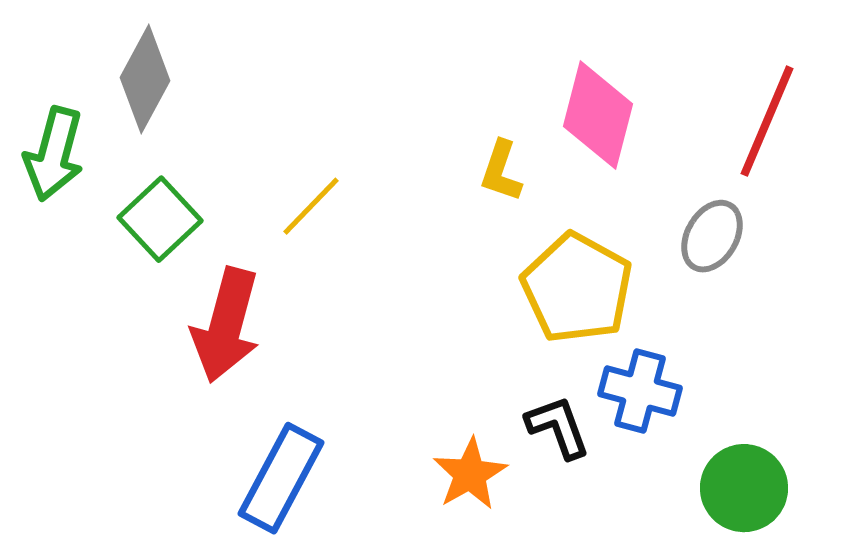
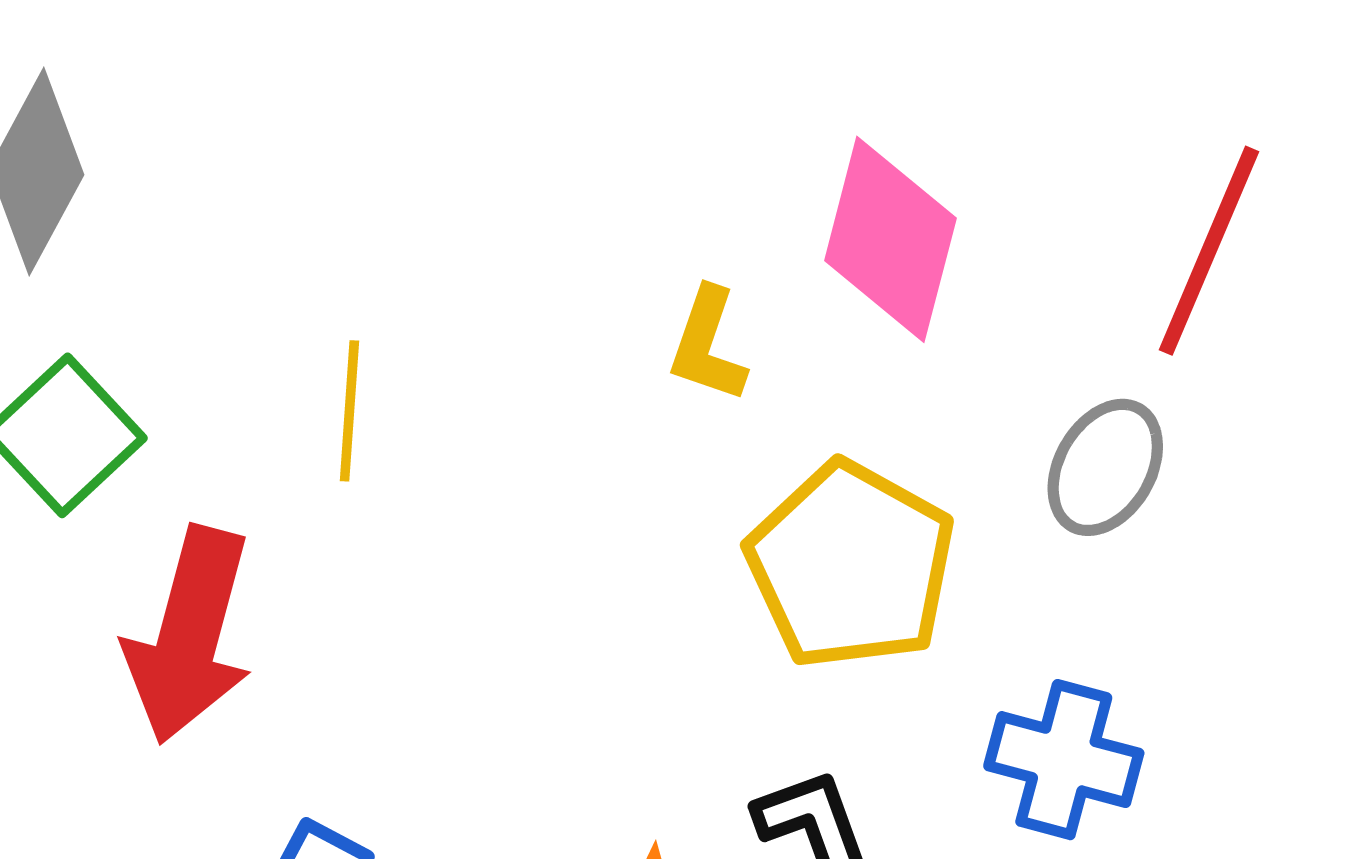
yellow line: (311, 206) -> (349, 411), turned -40
blue cross: (640, 391) -> (1064, 760), moved

